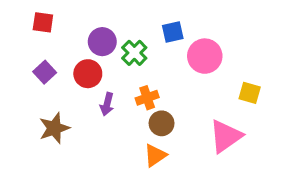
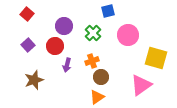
red square: (43, 22) -> (27, 14), turned 32
blue square: (173, 32) -> (108, 11), moved
green cross: (134, 53) -> (93, 33), moved
yellow square: (250, 93) -> (156, 58), size x1.6

